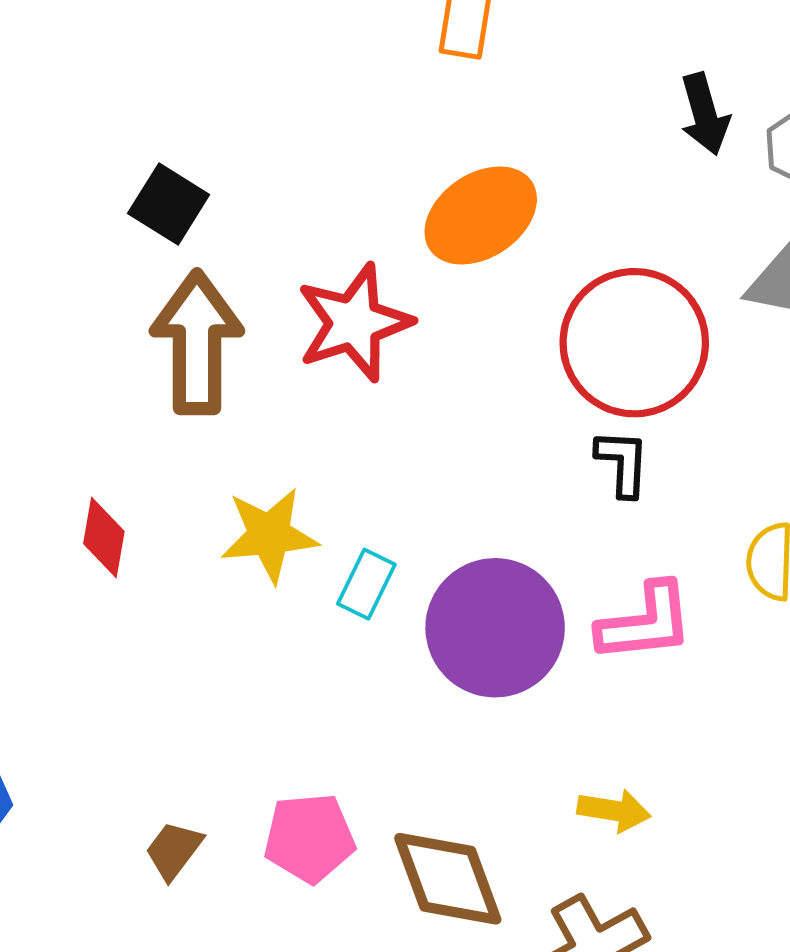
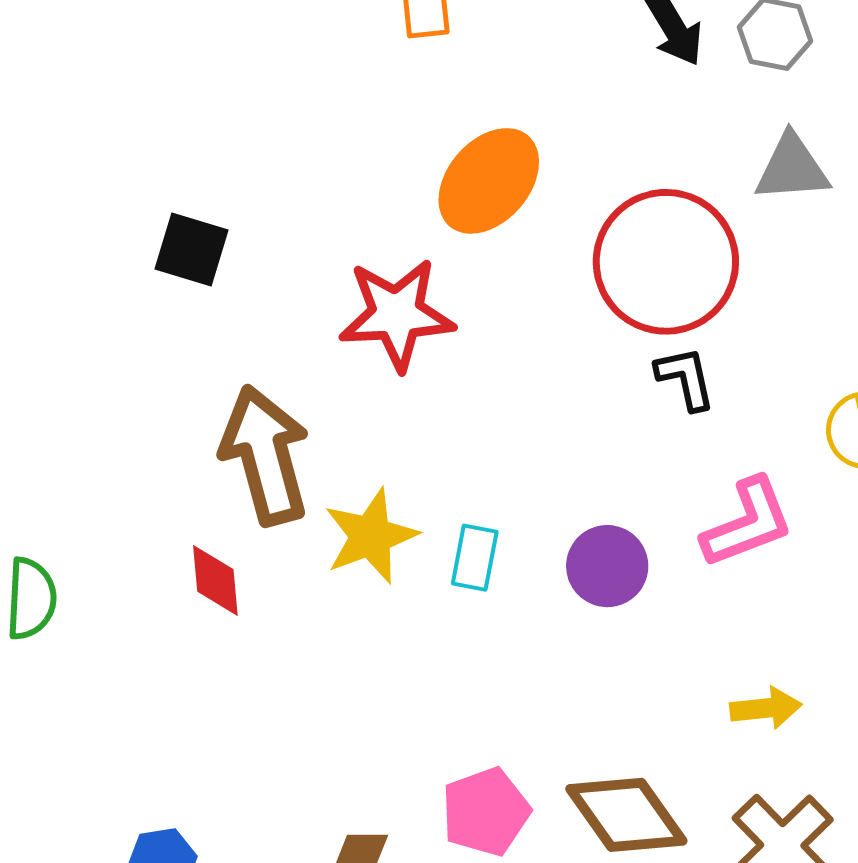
red star: (354, 323) -> (397, 314), turned 30
brown arrow: (197, 343) -> (265, 455), moved
purple circle: (495, 628) -> (607, 566), size x0.6

